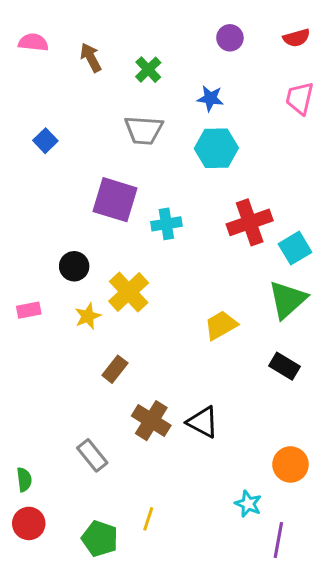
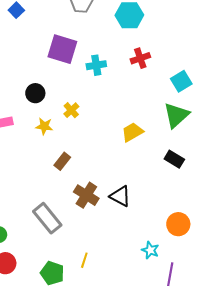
red cross: (250, 222) -> (140, 58), moved, size x0.7
yellow cross: (129, 292) -> (71, 110), size x0.6
yellow star: (88, 316) -> (44, 126), turned 30
gray rectangle: (92, 455) -> (47, 218), size x1.4

